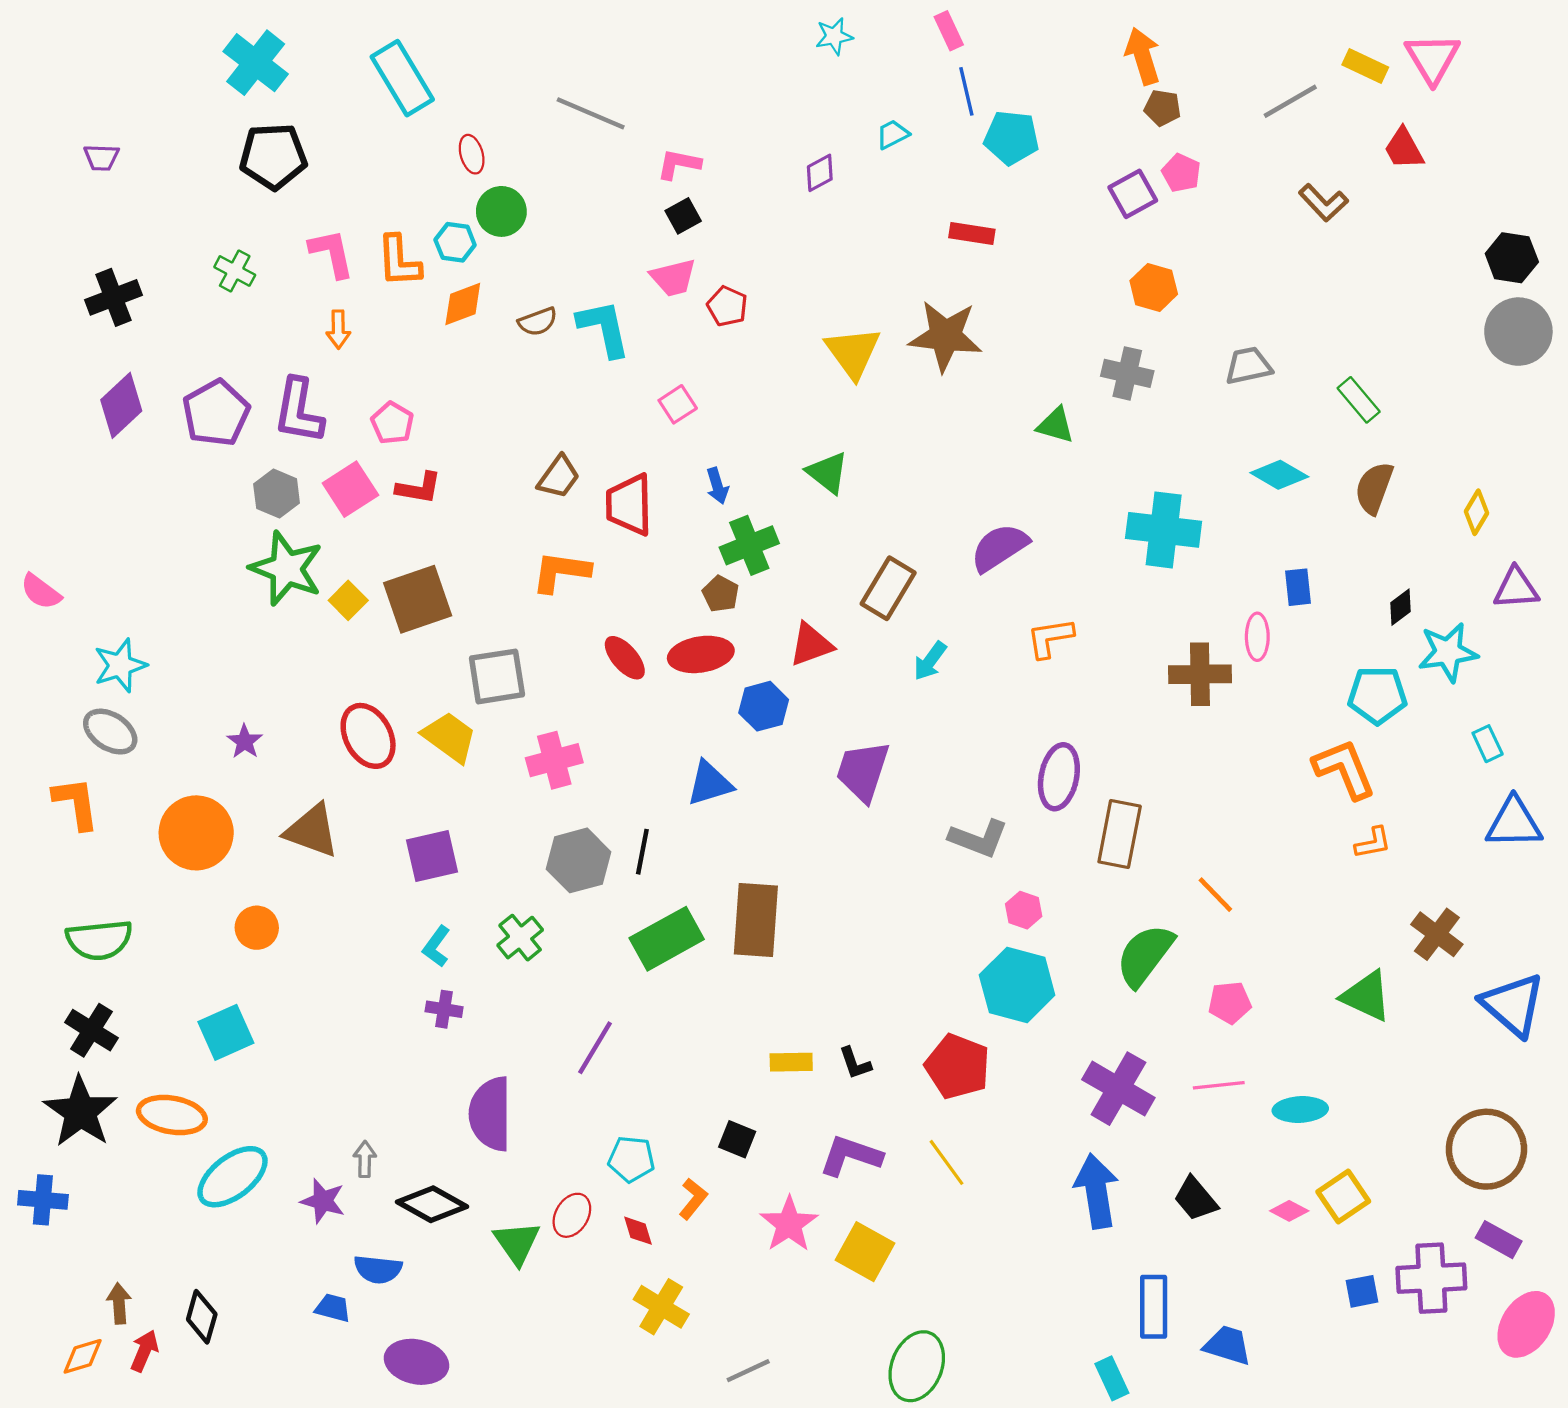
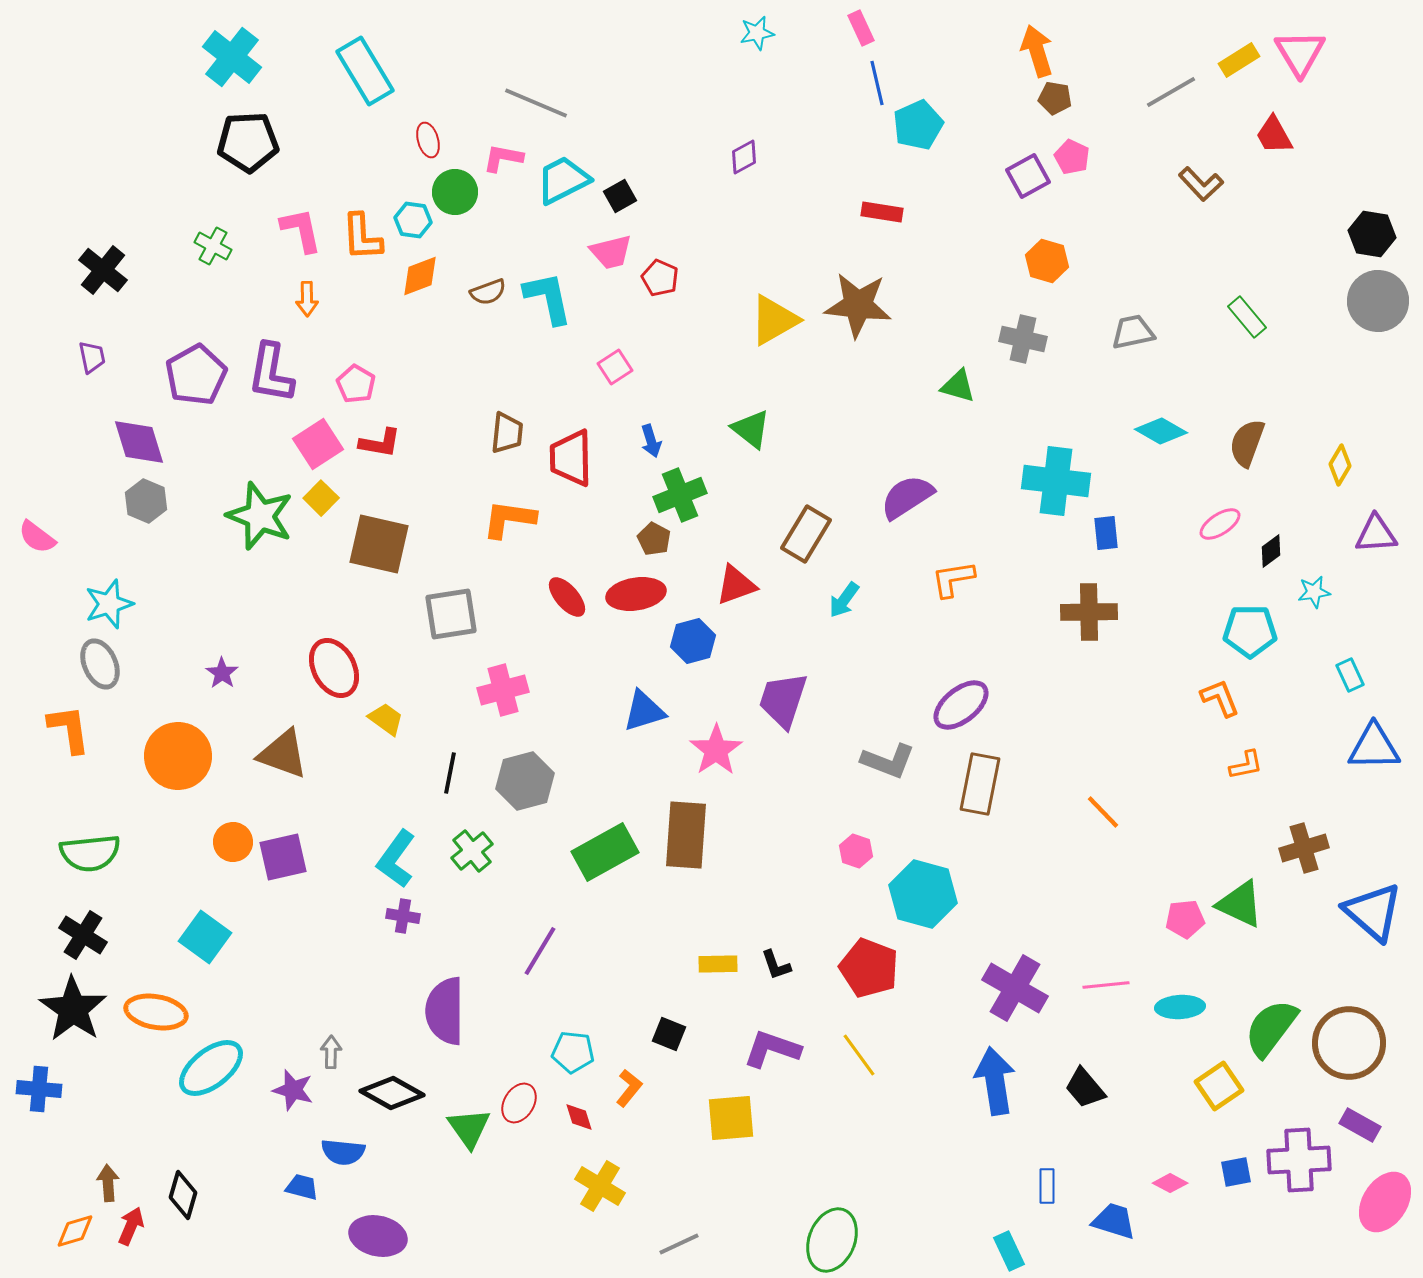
yellow rectangle: (1365, 66) -> (1239, 60), turned -57
cyan trapezoid: (893, 134) -> (563, 180), moved, size x1.8
cyan pentagon: (1012, 138) -> (918, 125), turned -30
purple trapezoid: (101, 157) -> (92, 357), moved, turned -104
pink L-shape: (679, 164) -> (503, 158), moved
black cross: (113, 297) -> (103, 270), turned -30
yellow triangle: (853, 352) -> (774, 320), turned 36
green rectangle: (1359, 400) -> (1247, 317), moved
purple diamond: (121, 405) -> (139, 442), moved, turned -64
brown trapezoid: (559, 477) -> (507, 433), turned -30
gray hexagon: (277, 494) -> (146, 501), moved
blue rectangle: (1298, 587) -> (1106, 533), moved
brown square: (418, 599) -> (379, 544), turned 32
yellow square: (348, 600) -> (321, 498), moved
pink ellipse: (1257, 637) -> (1220, 524), moved, turned 57
cyan star: (1448, 652) -> (1314, 592), size x0.6
gray ellipse: (110, 732) -> (100, 664), turned 33
yellow trapezoid: (450, 737) -> (386, 719), moved, size x0.7
orange L-shape: (1344, 769) -> (1220, 698), size x0.7
purple ellipse: (1059, 777) -> (961, 705), turned 40
brown rectangle: (1120, 834) -> (980, 784), moved
black line: (642, 852) -> (450, 773), moved
purple square: (432, 856) -> (283, 857), moved
pink hexagon: (1024, 910) -> (856, 851), moved
brown cross: (1437, 934) -> (1304, 848), turned 36
cyan L-shape: (436, 946) -> (396, 859), size x1.5
green semicircle: (1145, 955) -> (1271, 1028), moved
pink pentagon: (1230, 1003) -> (1185, 919), moved
cyan square: (226, 1032) -> (205, 937), turned -30
pink diamond: (1289, 1211) -> (1170, 1183), moved
pink star: (789, 1224) -> (716, 750), moved
yellow square: (865, 1252) -> (731, 1118), moved, turned -34
blue rectangle: (1154, 1307) -> (1047, 1186), size x0.6

